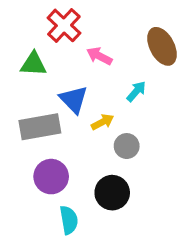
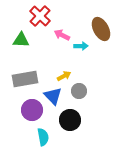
cyan arrow: (136, 91) -> (81, 46), moved, turned 48
blue triangle: (74, 99) -> (53, 96), moved

